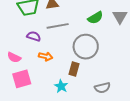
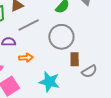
brown rectangle: (74, 69) -> (75, 59), moved
cyan star: (61, 86) -> (49, 82), size x1.5

